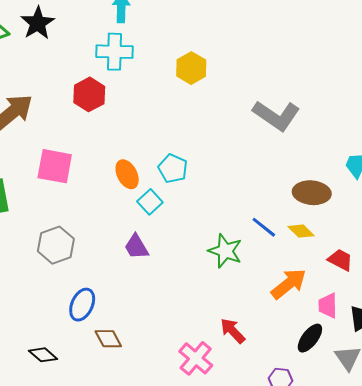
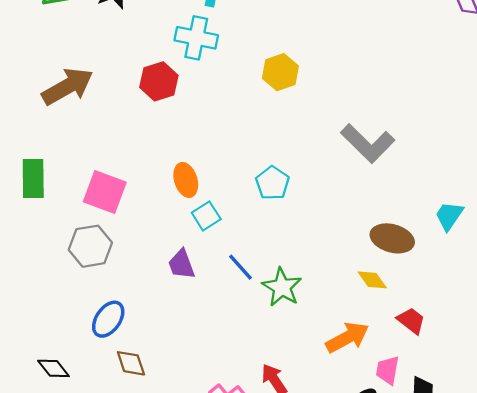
pink square: (55, 166) -> (105, 192), moved
cyan pentagon: (173, 169) -> (272, 183), moved
blue line: (264, 227) -> (240, 267), moved

